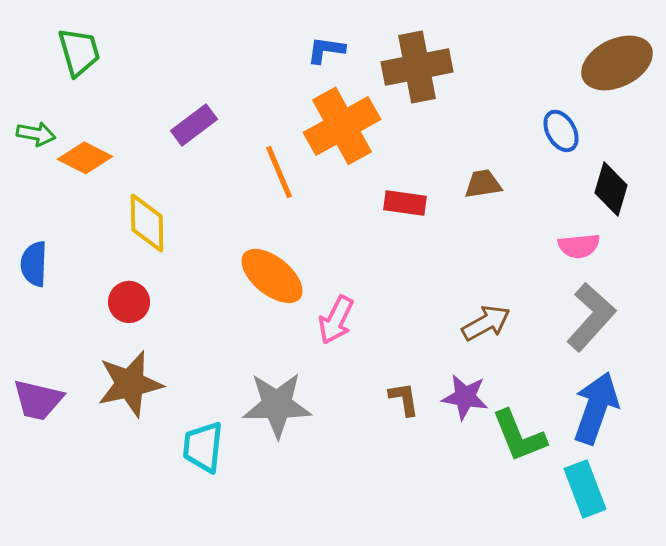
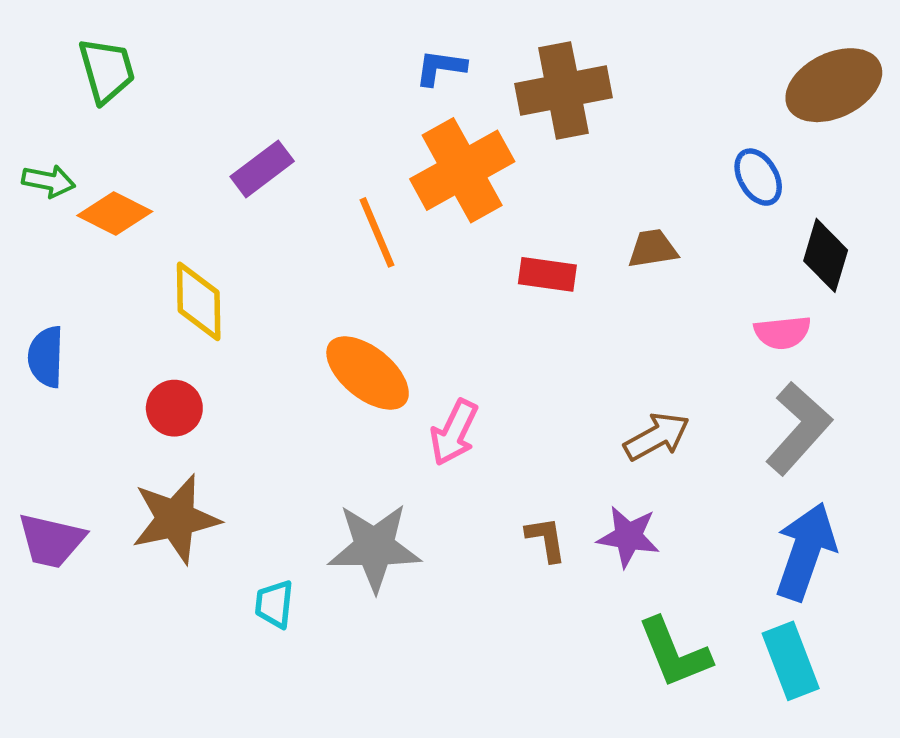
green L-shape: (519, 436) -> (674, 653), moved
cyan trapezoid: (203, 447) -> (274, 604), size x0.7

